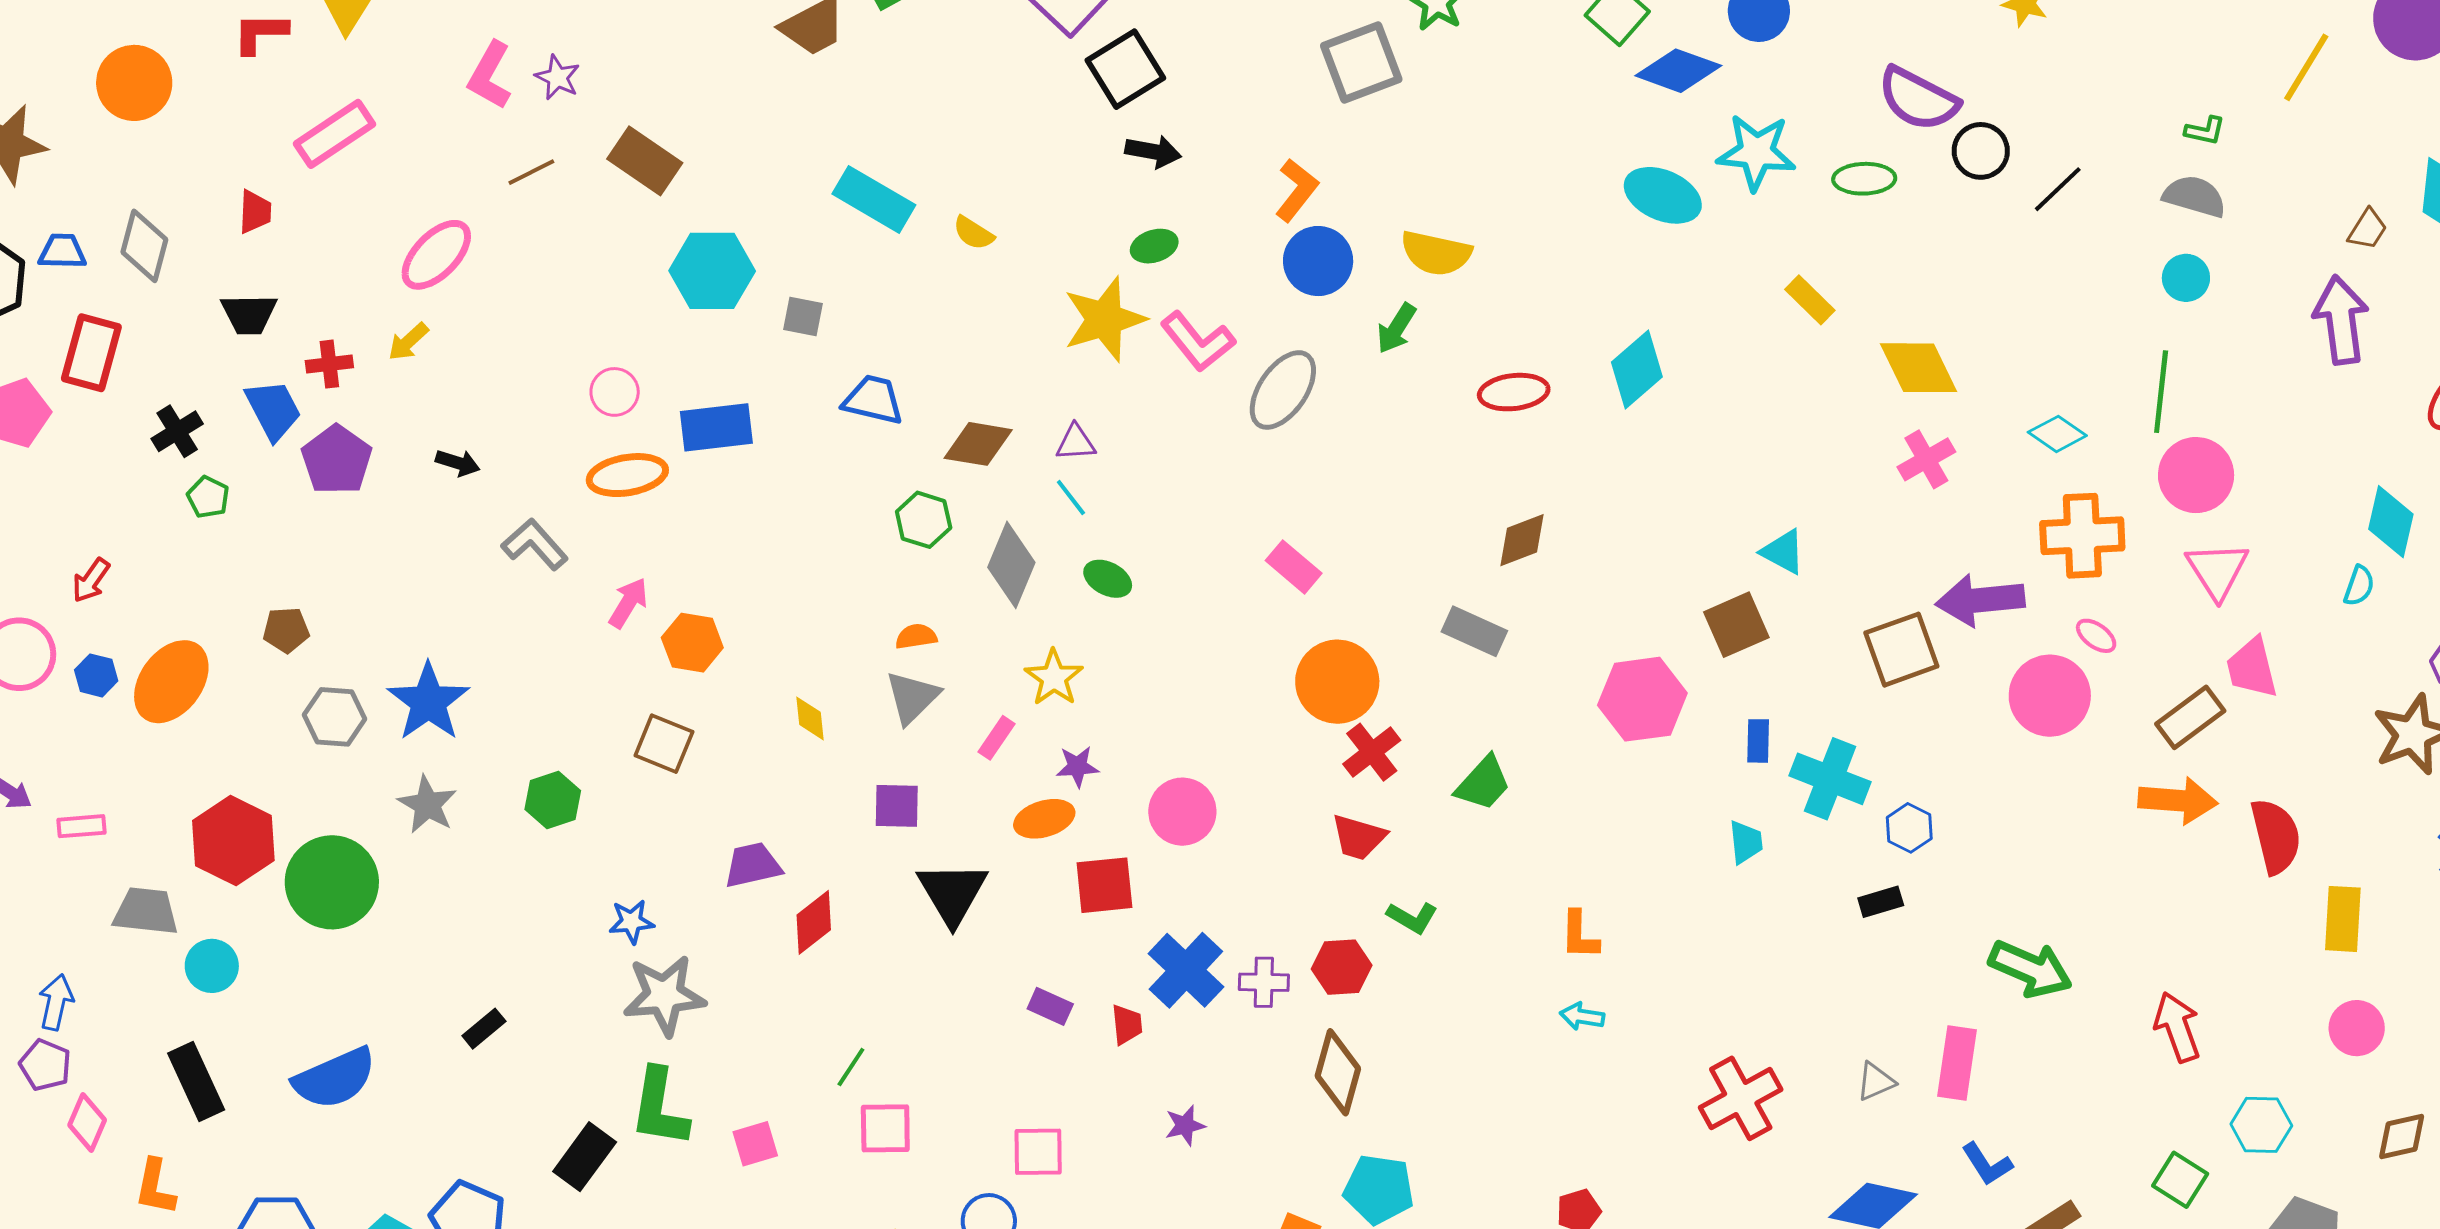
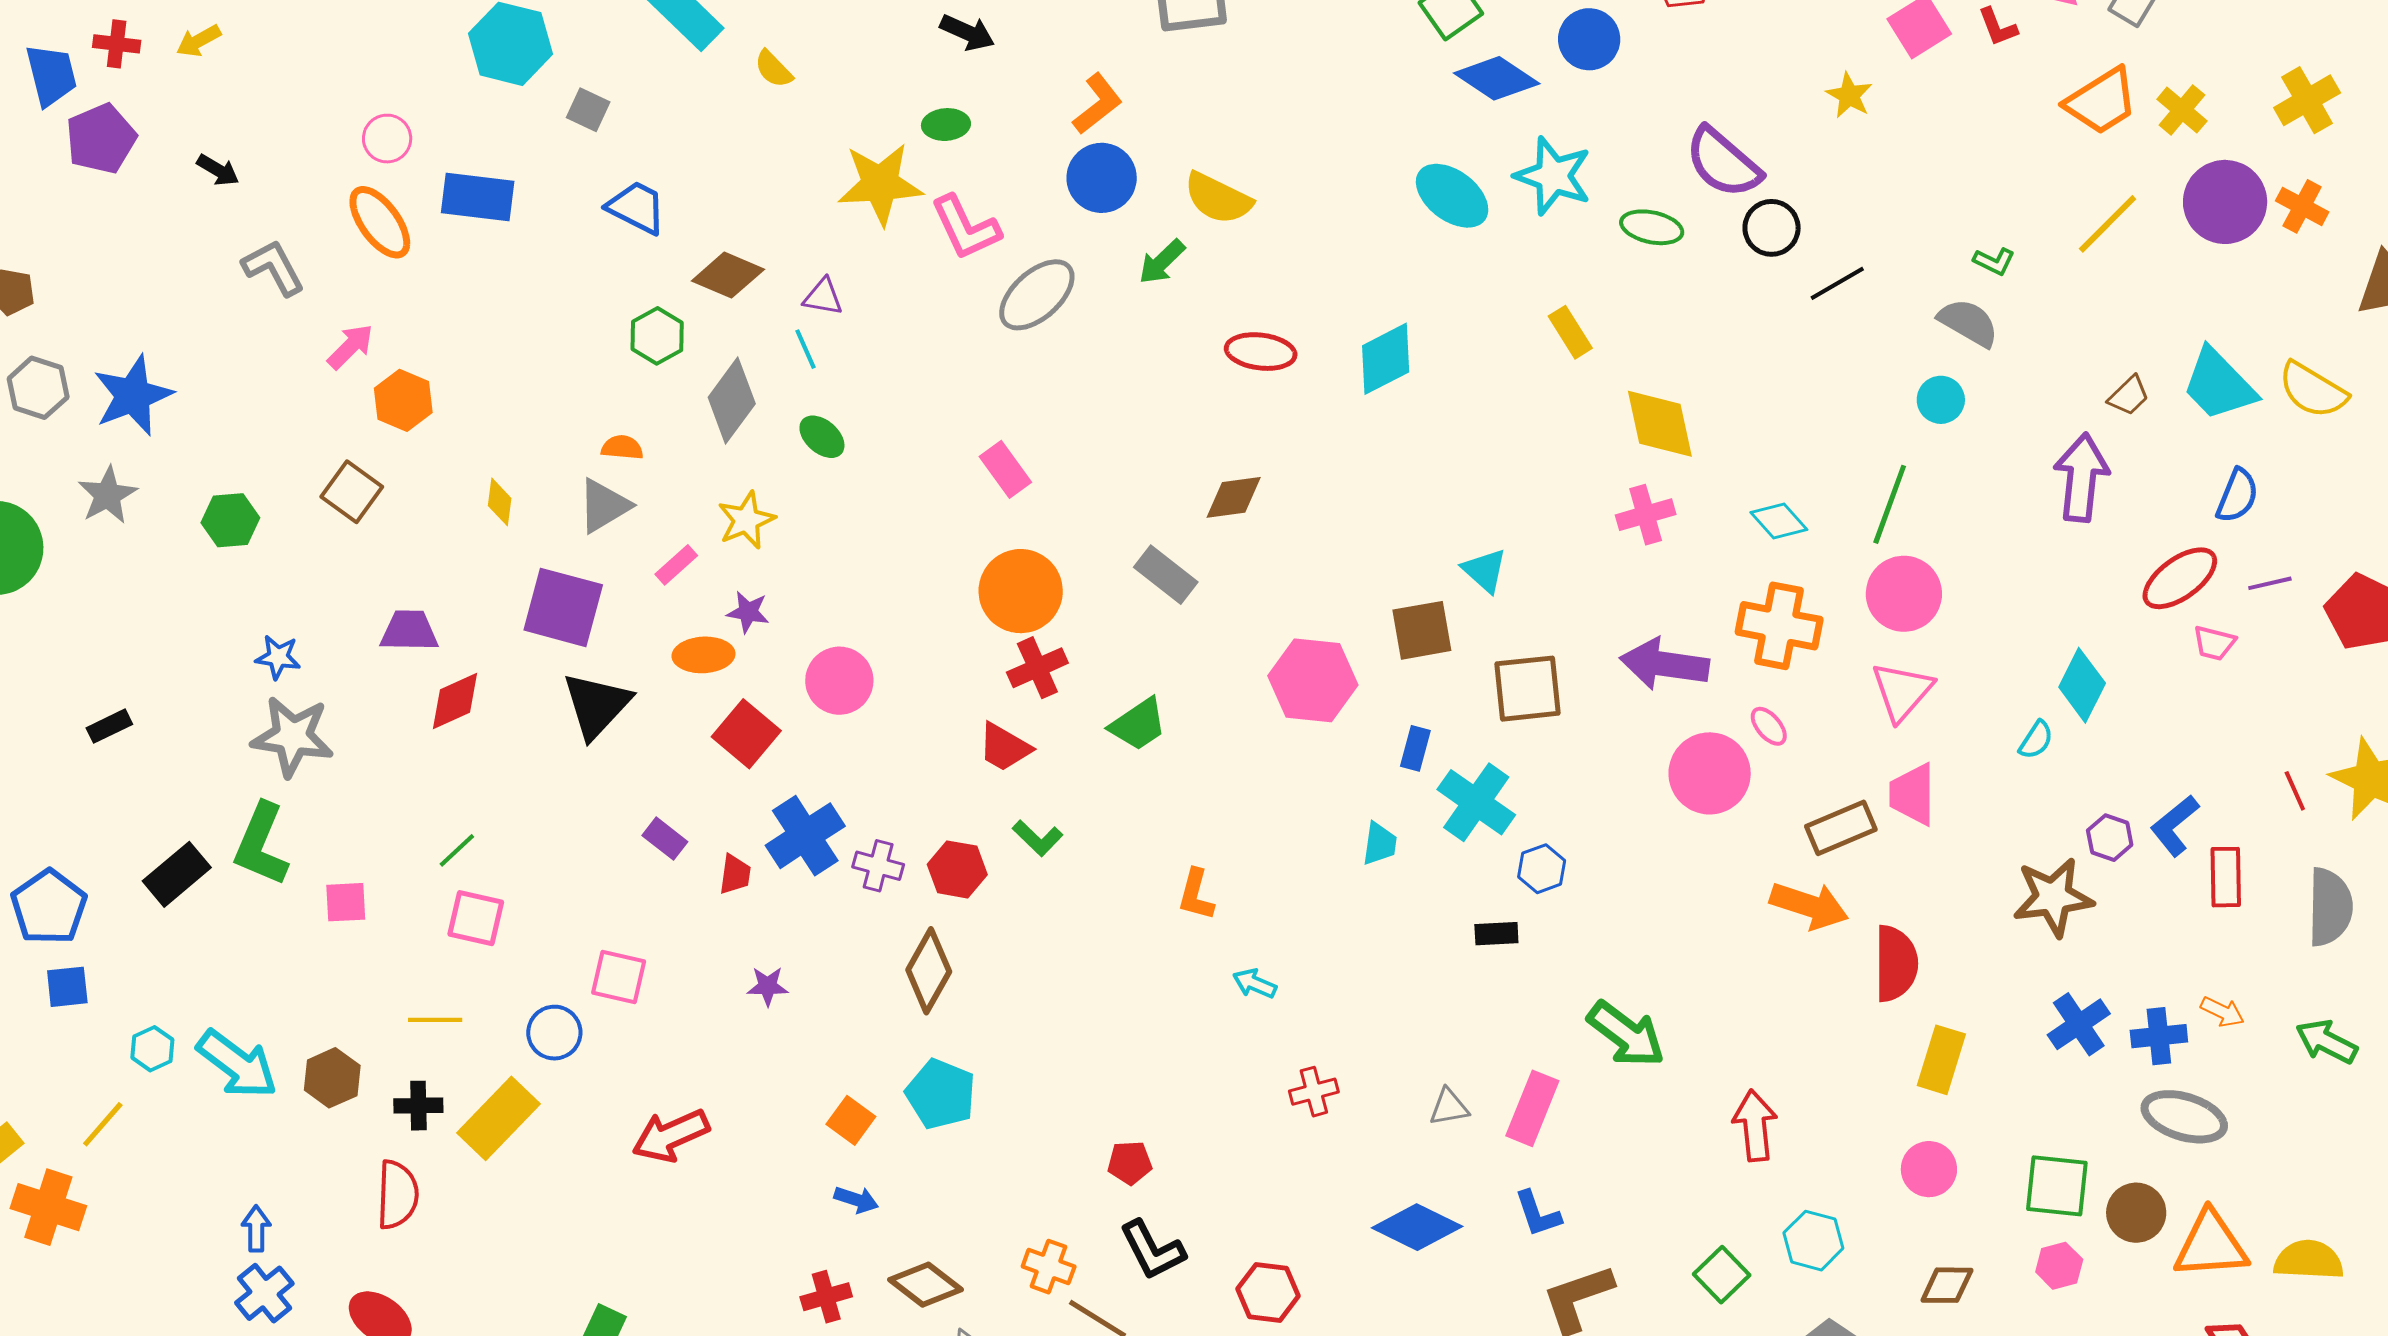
orange ellipse: (627, 475) -> (380, 222), turned 50
brown square: (1901, 650) -> (1528, 689), moved
purple square: (897, 806) -> (563, 607), size x1.6
red square: (1104, 885) -> (746, 734), turned 32
cyan arrow: (1582, 1016) -> (1255, 984), moved
red cross: (1741, 1098) -> (1314, 1092), size x0.6

